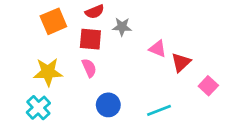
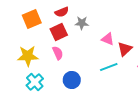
red square: (90, 39) -> (59, 32), turned -30
cyan cross: (38, 108) -> (35, 82), moved
cyan line: (159, 110) -> (109, 67), moved

